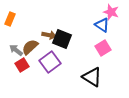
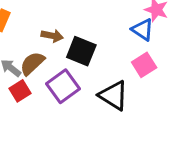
brown arrow: (49, 35) -> (52, 36), moved
black triangle: (92, 77) -> (113, 96), moved

